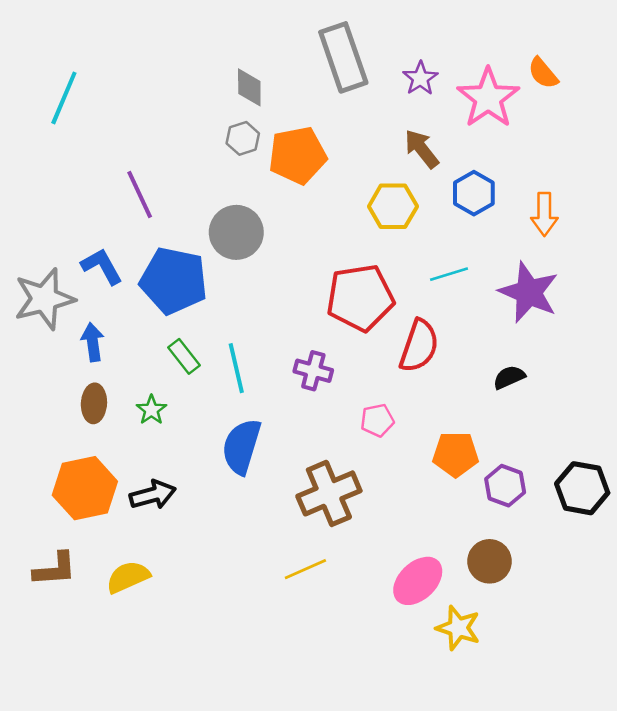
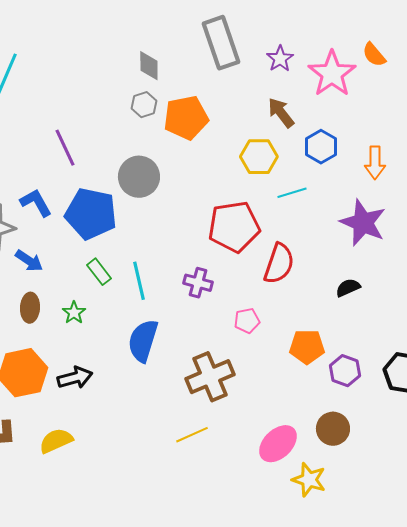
cyan line: (449, 274) -> (292, 193), moved
blue arrow: (93, 342) -> (29, 261), turned 132

